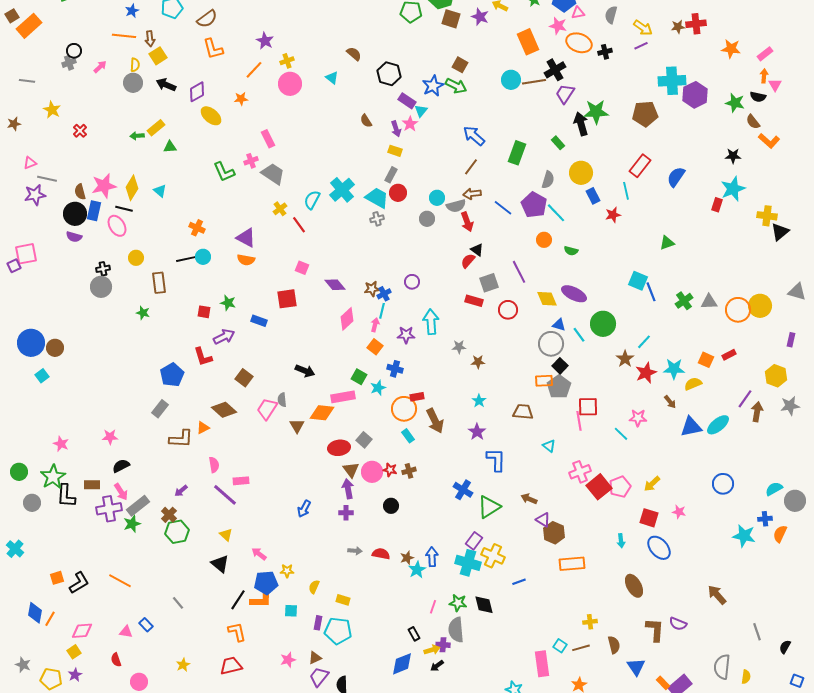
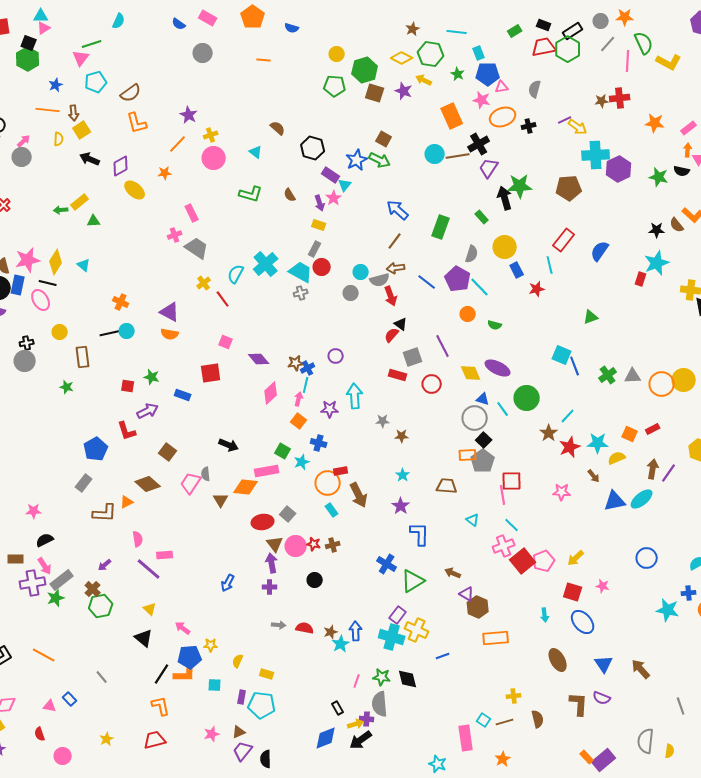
yellow arrow: (643, 28) -> (578, 127), moved
orange ellipse: (579, 43) -> (503, 117), turned -40
gray circle: (133, 83) -> (22, 157), moved
brown semicircle: (753, 122) -> (677, 225), moved
green L-shape: (224, 172) -> (251, 194), moved, turned -50
brown arrow: (757, 412) -> (653, 469), moved
cyan line: (621, 434) -> (512, 525), moved
black arrow: (437, 666) -> (361, 740), size x1.6
blue triangle: (636, 667) -> (604, 664), moved

